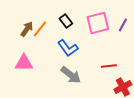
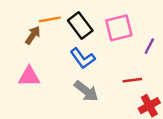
black rectangle: (66, 21) -> (80, 25), size x1.5
purple line: (123, 25) -> (149, 46), moved
orange line: (40, 29) -> (50, 19), moved, turned 42

